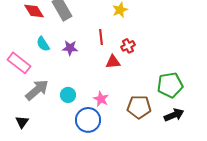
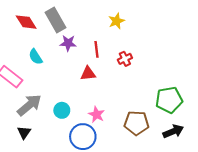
purple star: (70, 48) -> (68, 43), moved
red triangle: (113, 62) -> (88, 74), moved
black triangle: (22, 122) -> (24, 132), moved

